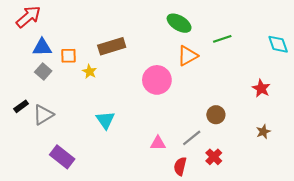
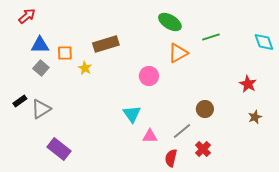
red arrow: (28, 17) -> (27, 16), size x0.7
pink circle: (157, 80) -> (149, 76), size x0.7
cyan triangle: (105, 120) -> (132, 114), moved
brown star: (263, 132) -> (255, 117), moved

